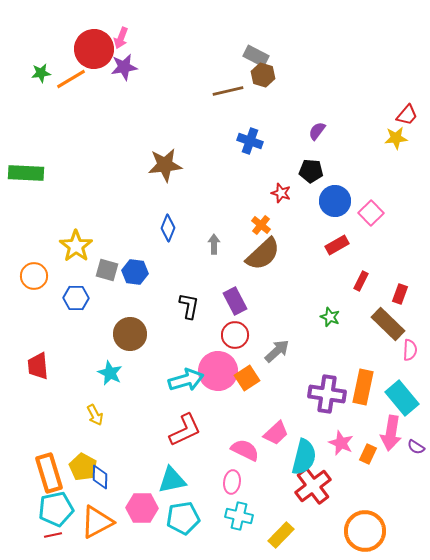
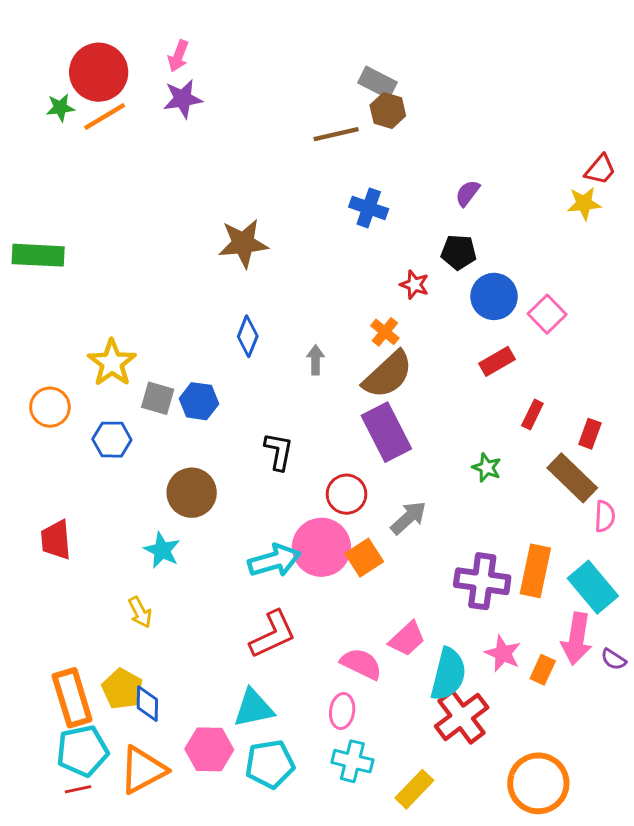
red circle: (94, 49) -> (99, 72), moved
purple rectangle: (235, 301) -> (386, 432), moved, size x1.4

